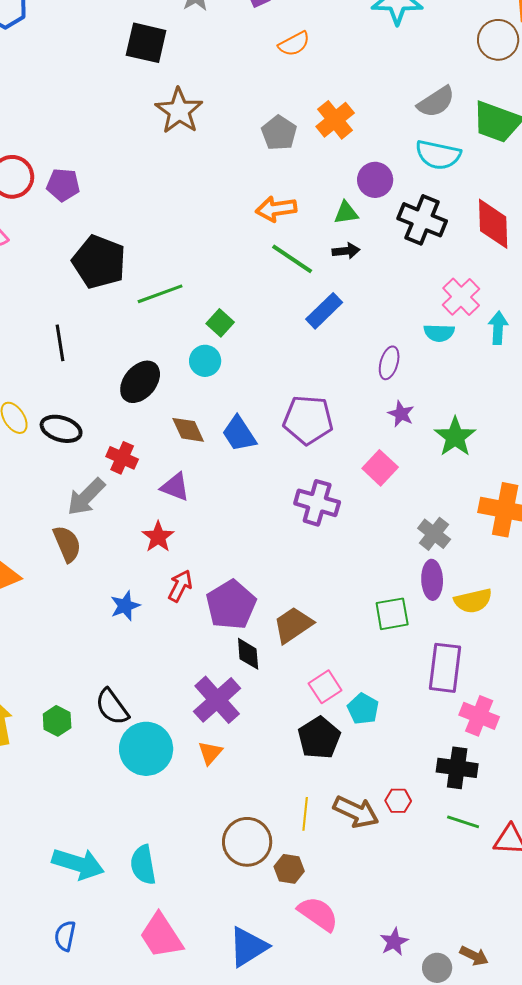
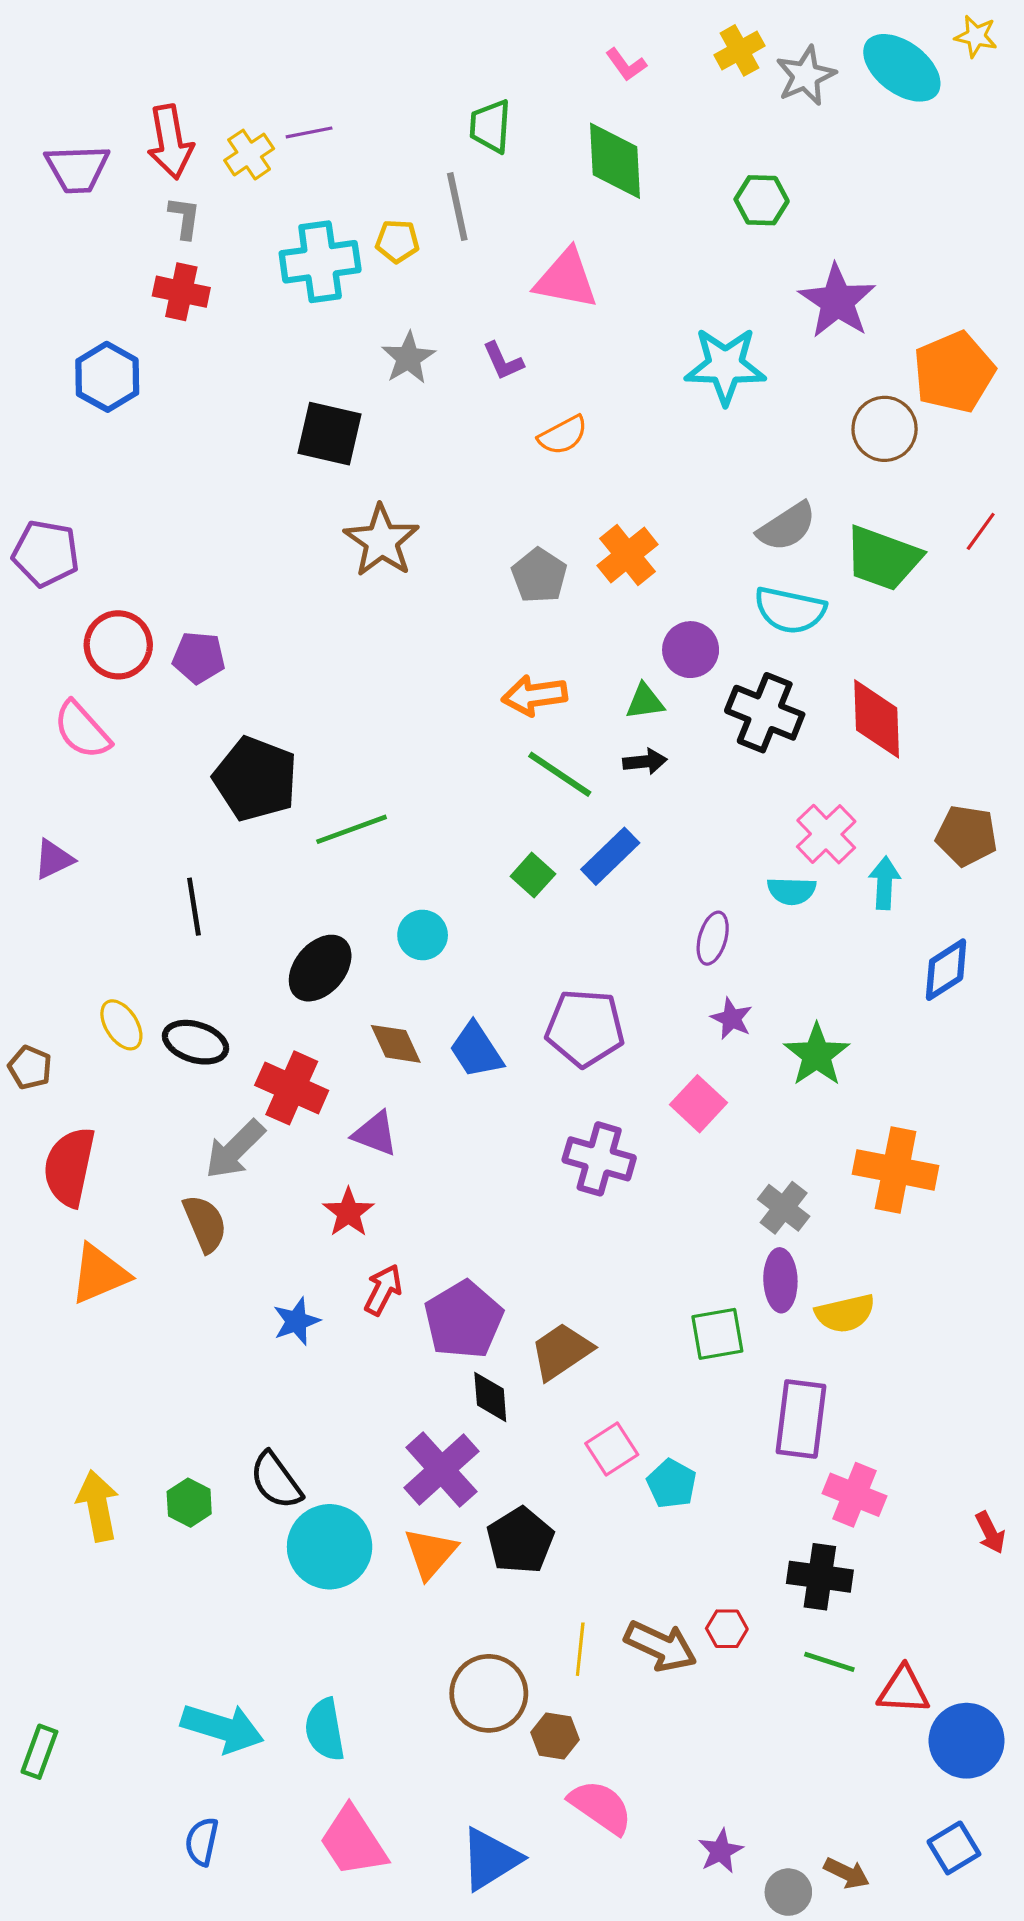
green square: (220, 323) -> (533, 875), moved
red cross: (122, 458) -> (292, 1088), size x1.4
black pentagon: (319, 738) -> (520, 1540), moved
orange triangle: (210, 753) -> (430, 1553), size x1.4

